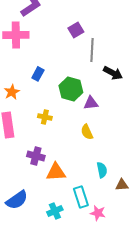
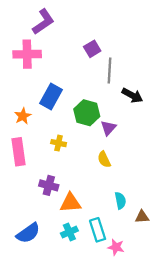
blue rectangle: (38, 74) -> (51, 96), size x1.6
purple triangle: (91, 103) -> (108, 128), turned -42
cyan cross: (55, 211) -> (69, 232), moved

